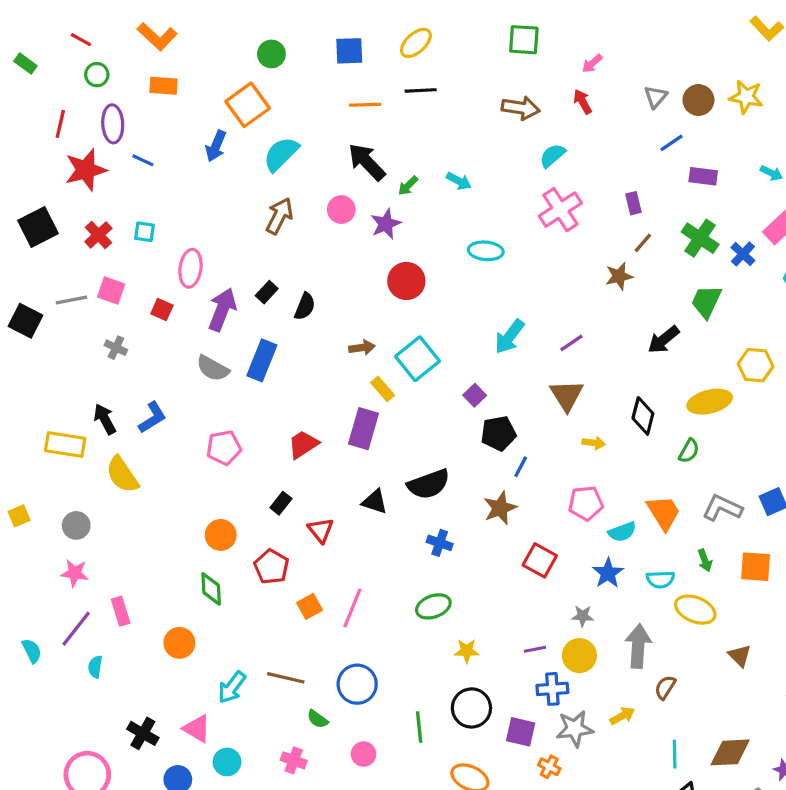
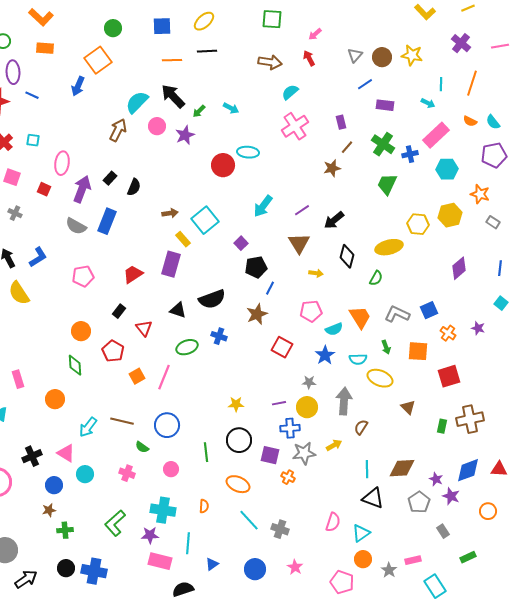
cyan semicircle: (281, 154) -> (137, 102), moved
blue cross: (743, 254) -> (410, 154), turned 35
red circle: (406, 281) -> (223, 165), moved
black arrow: (664, 340) -> (334, 220), moved
green ellipse: (433, 606) -> (187, 347), moved
black cross: (143, 733) -> (32, 456), turned 36

